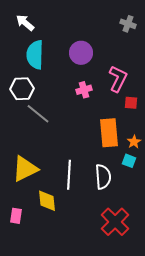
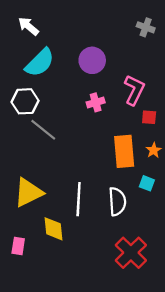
cyan semicircle: (35, 55) -> (40, 63), turned -136
orange star: (134, 142) -> (154, 150), moved

